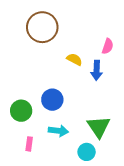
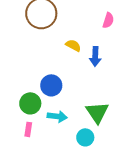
pink semicircle: (108, 46) -> (108, 20), moved
green circle: (21, 111) -> (30, 103), moved

